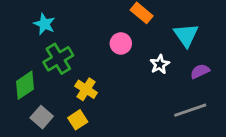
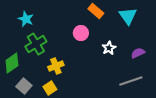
cyan triangle: (186, 35) -> (128, 16), moved
yellow cross: (86, 89) -> (56, 66), turned 35

